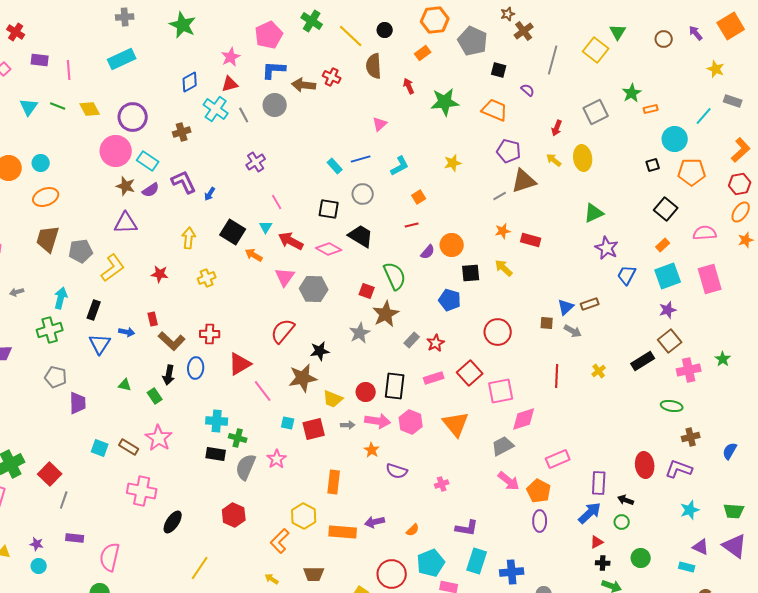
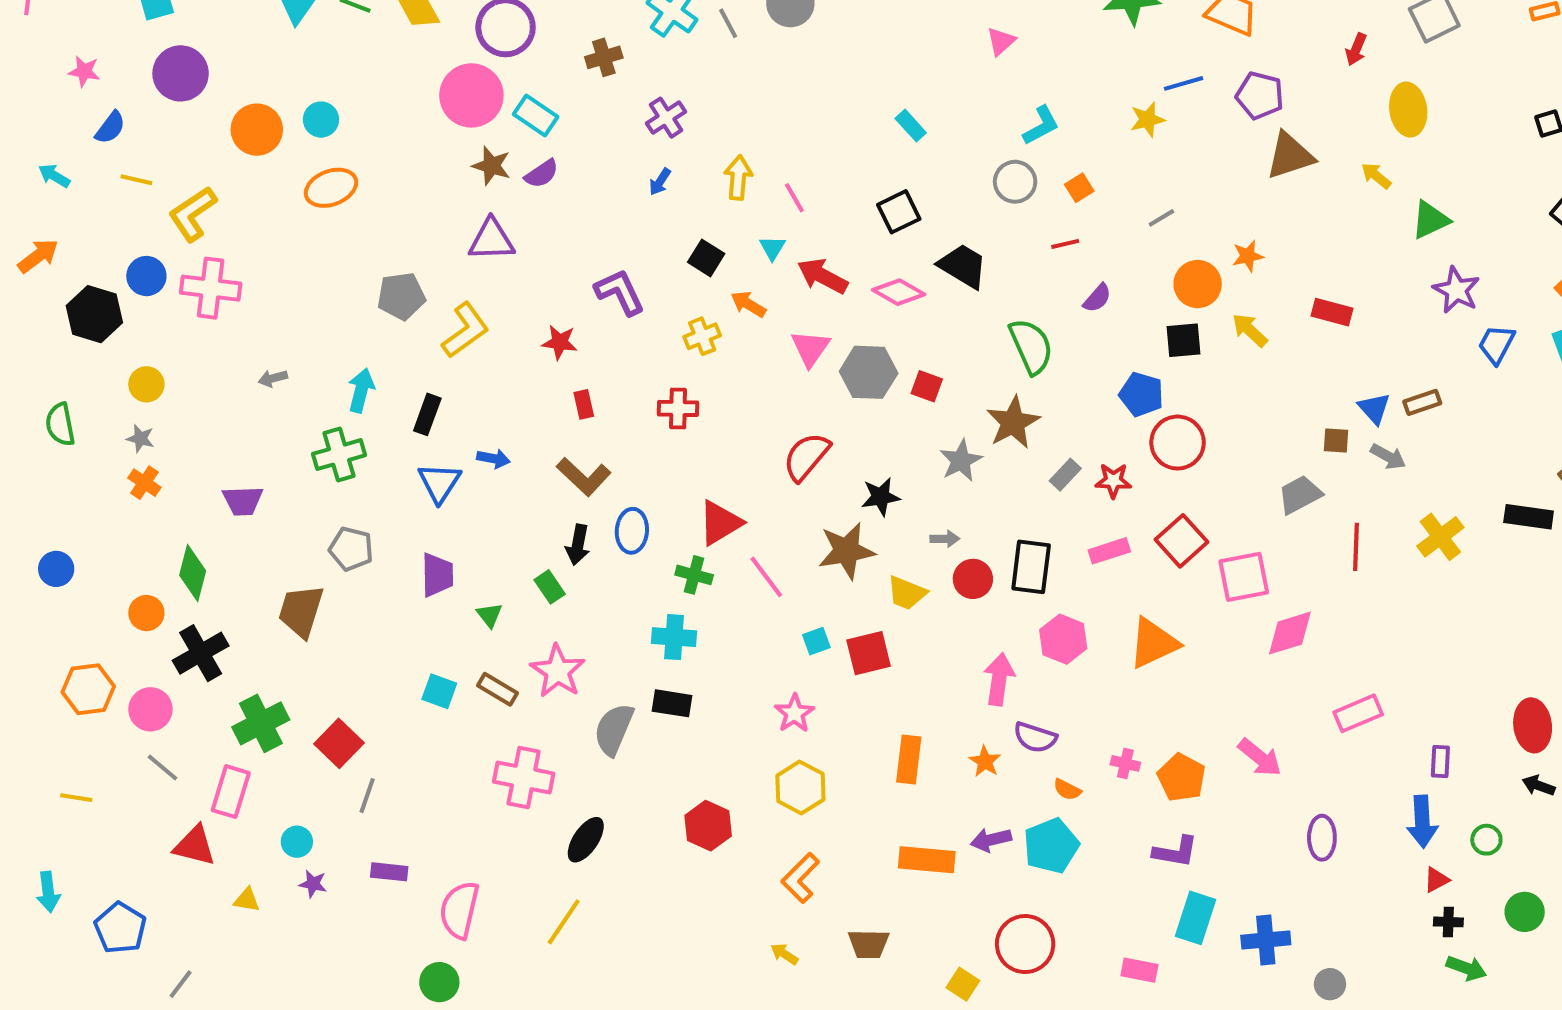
blue line: (361, 159) -> (1184, 83), moved
yellow arrow: (554, 160) -> (1376, 176), moved
purple cross: (256, 162) -> (666, 118), moved
purple L-shape: (184, 182) -> (620, 292), moved
gray circle: (363, 194) -> (1015, 182), moved
gray line: (500, 196) -> (1161, 218), moved
black square: (329, 209) -> (899, 212), turned -35
black square: (233, 232) -> (706, 258), size x0.7
yellow arrow: (189, 238) -> (738, 178), moved
brown trapezoid: (48, 239) -> (301, 611), moved
red rectangle: (531, 240) -> (1332, 312), moved
orange circle: (452, 245) -> (1198, 284), moved
yellow cross: (207, 278) -> (702, 336), moved
red square: (367, 291) -> (927, 386), moved
blue triangle: (566, 307) -> (1374, 408), turned -30
red rectangle: (153, 319) -> (584, 404), moved
red circle: (498, 332) -> (1178, 443), moved
red cross: (210, 334) -> (678, 408), moved
red star: (436, 343) -> (1113, 481), turned 30
black rectangle: (643, 361) -> (1529, 517), turned 40
yellow cross: (599, 371) -> (1440, 537), size x1.6
green triangle: (125, 385) -> (489, 615), moved, turned 40
purple trapezoid: (78, 403) -> (437, 575), moved
pink arrow: (378, 421) -> (999, 679), moved, turned -90
cyan square: (288, 423) -> (816, 641), turned -32
orange triangle: (456, 424) -> (1153, 643), turned 44
gray arrow: (348, 425) -> (945, 539), moved
green cross: (238, 438) -> (694, 575), moved
gray trapezoid: (503, 446) -> (1300, 495), moved
orange star: (372, 450) -> (985, 761), moved
gray semicircle: (246, 467) -> (614, 729), moved
purple rectangle: (599, 483) -> (1440, 761), size x0.7
pink cross: (442, 484) -> (1125, 763), turned 32
orange pentagon: (539, 491) -> (1182, 778), moved
black arrow: (626, 500) -> (1539, 786), moved
blue arrow: (590, 513) -> (1422, 822), turned 130
yellow hexagon: (304, 516) -> (800, 788), moved
orange semicircle: (413, 530) -> (1067, 790), moved, turned 72
cyan pentagon: (431, 563) -> (1051, 846), moved
cyan circle: (39, 566) -> (297, 842), moved
yellow line: (200, 568) -> (564, 922), moved

